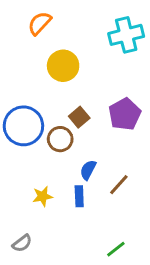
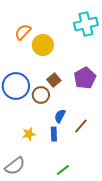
orange semicircle: (40, 23) -> (23, 32), moved
gray semicircle: (22, 243) -> (15, 166), size x1.5
green line: (116, 249) -> (63, 170), moved

